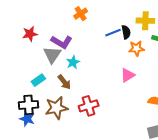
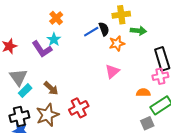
purple L-shape: (62, 42) -> (42, 49), turned 35
gray triangle: (52, 55) -> (18, 77), moved
cyan star: (73, 62) -> (54, 39), moved

